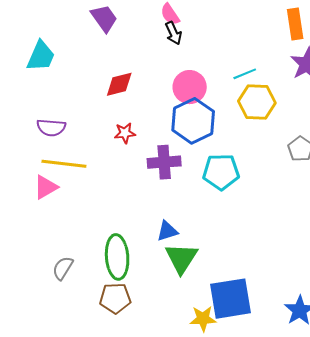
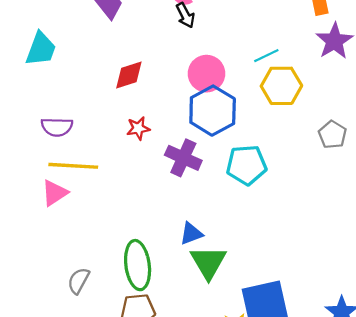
purple cross: (164, 162) -> (183, 158), turned 32

